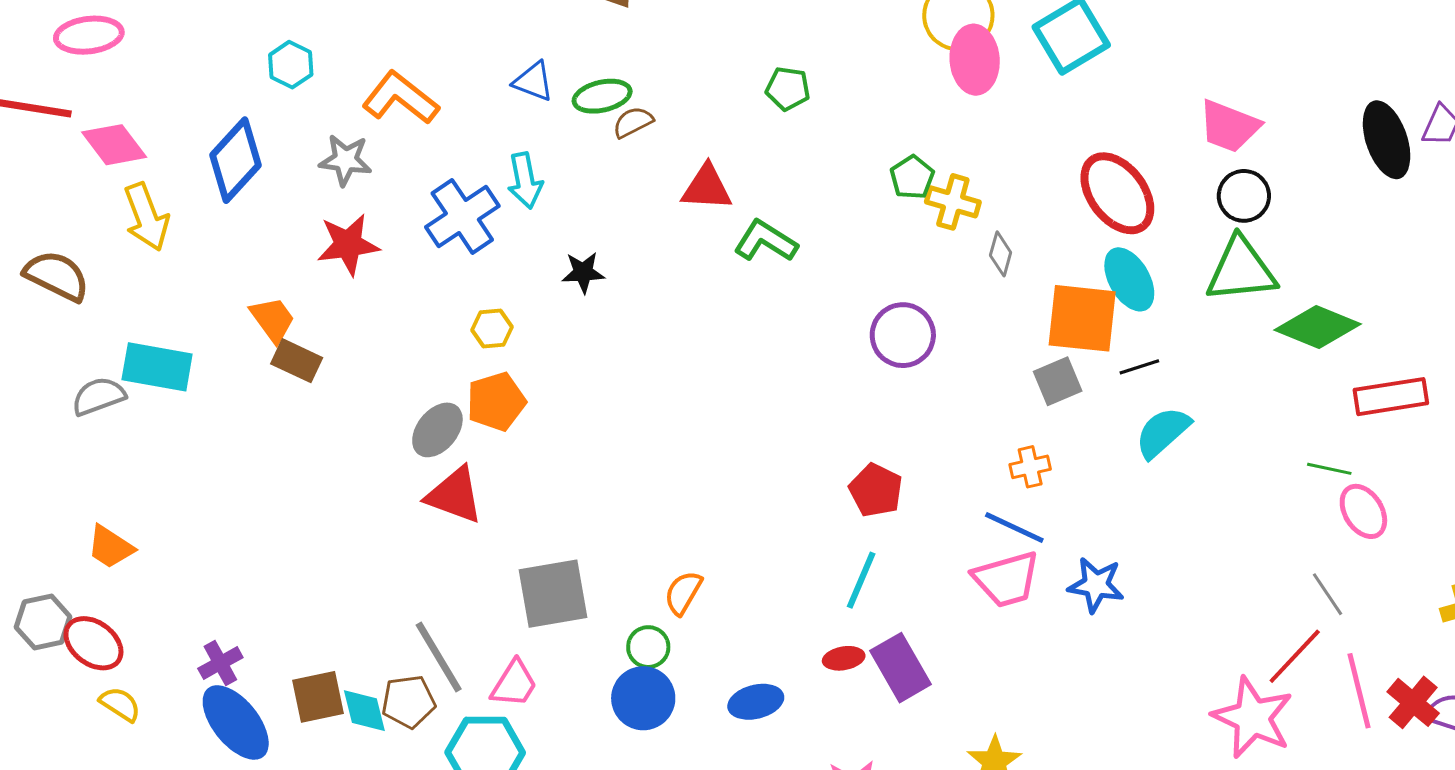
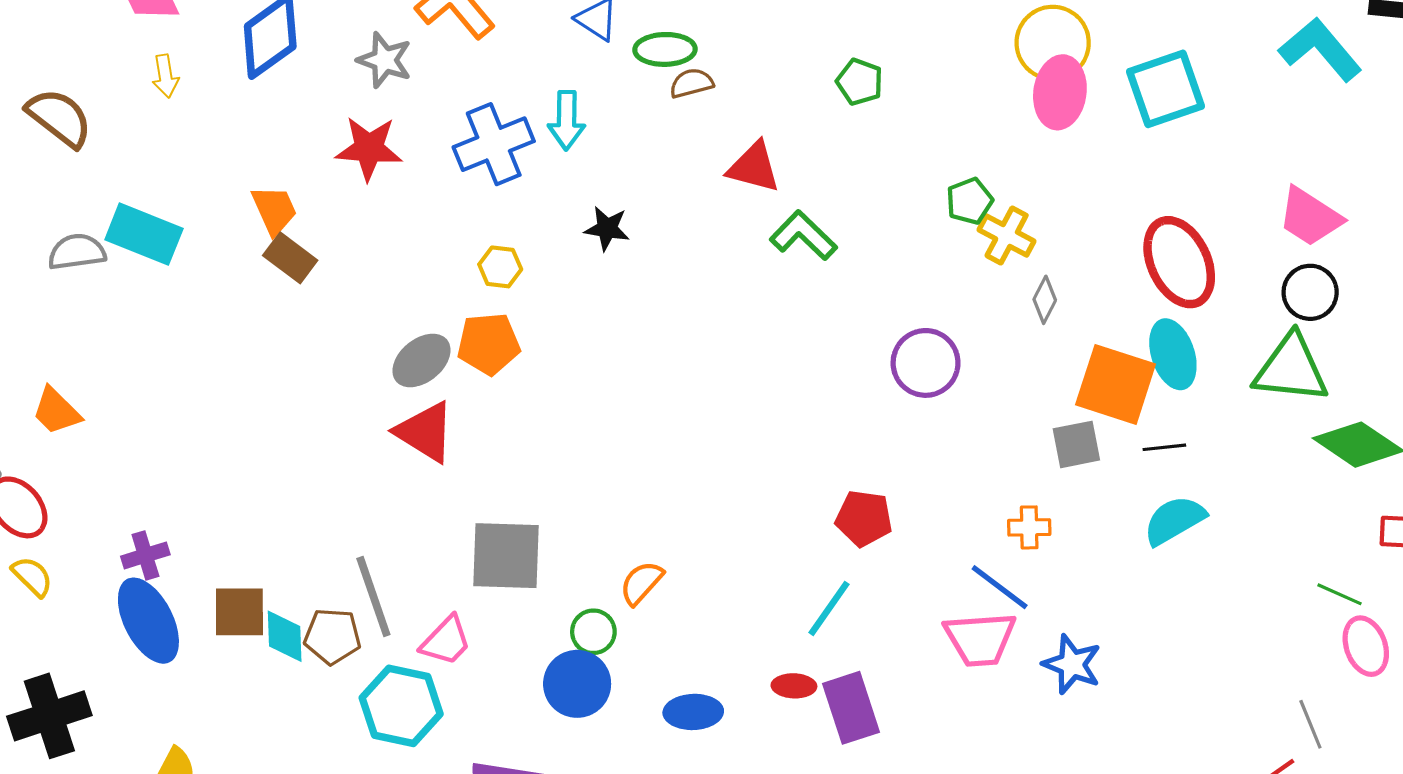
yellow arrow: (146, 217) -> (165, 76), size x0.6
red pentagon: (876, 490) -> (864, 518), turned -30

